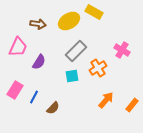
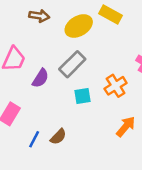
brown arrow: (38, 24) -> (39, 16), moved
gray rectangle: (76, 51) -> (72, 64), moved
blue line: (34, 97) -> (34, 139), moved

